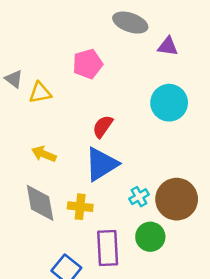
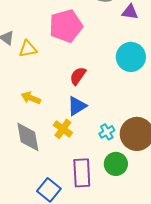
pink pentagon: (88, 64) -> (66, 26), size x1.4
blue triangle: (101, 164) -> (77, 106), size x0.7
yellow cross: (80, 207) -> (63, 129), moved, turned 30

